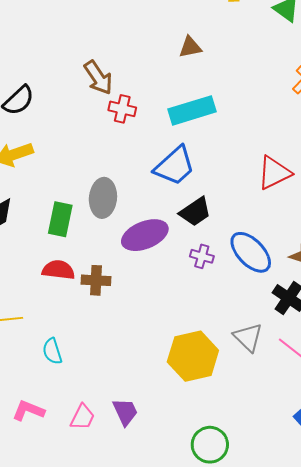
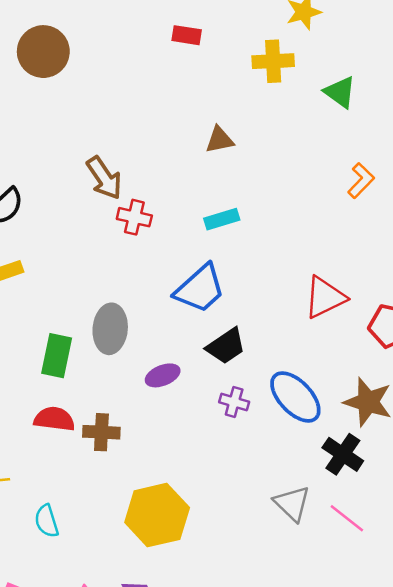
cyan rectangle: (192, 110) -> (222, 219), size x0.6
purple ellipse: (145, 235) -> (163, 375), size x0.6
yellow hexagon: (193, 356) -> (157, 515), moved

